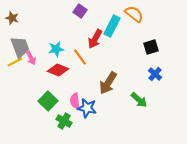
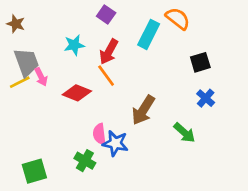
red arrow: (95, 39) -> (109, 52), moved
cyan star: (56, 49) -> (74, 45), moved
green square: (48, 101) -> (34, 171), moved, turned 30

